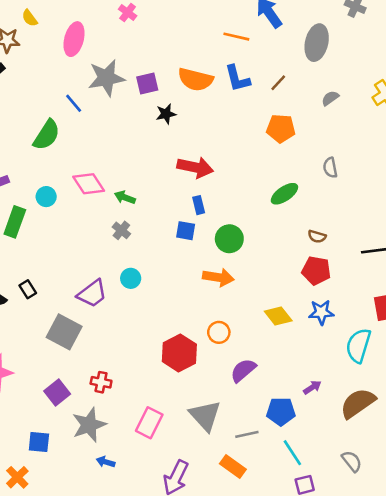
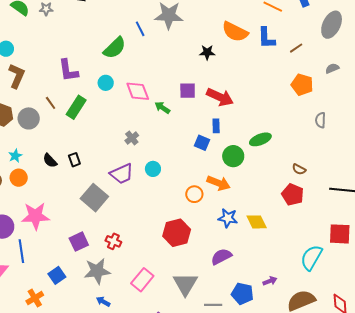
purple square: (147, 83) -> (188, 91), moved
orange pentagon: (281, 128) -> (302, 85), moved
green ellipse: (284, 194) -> (260, 139), moved
cyan circle: (46, 197) -> (106, 83), moved
gray cross: (121, 230) -> (132, 138), moved
blue star: (321, 312) -> (228, 218), moved
orange circle: (219, 332) -> (194, 194), moved
blue square: (39, 442) -> (57, 275), turned 36

